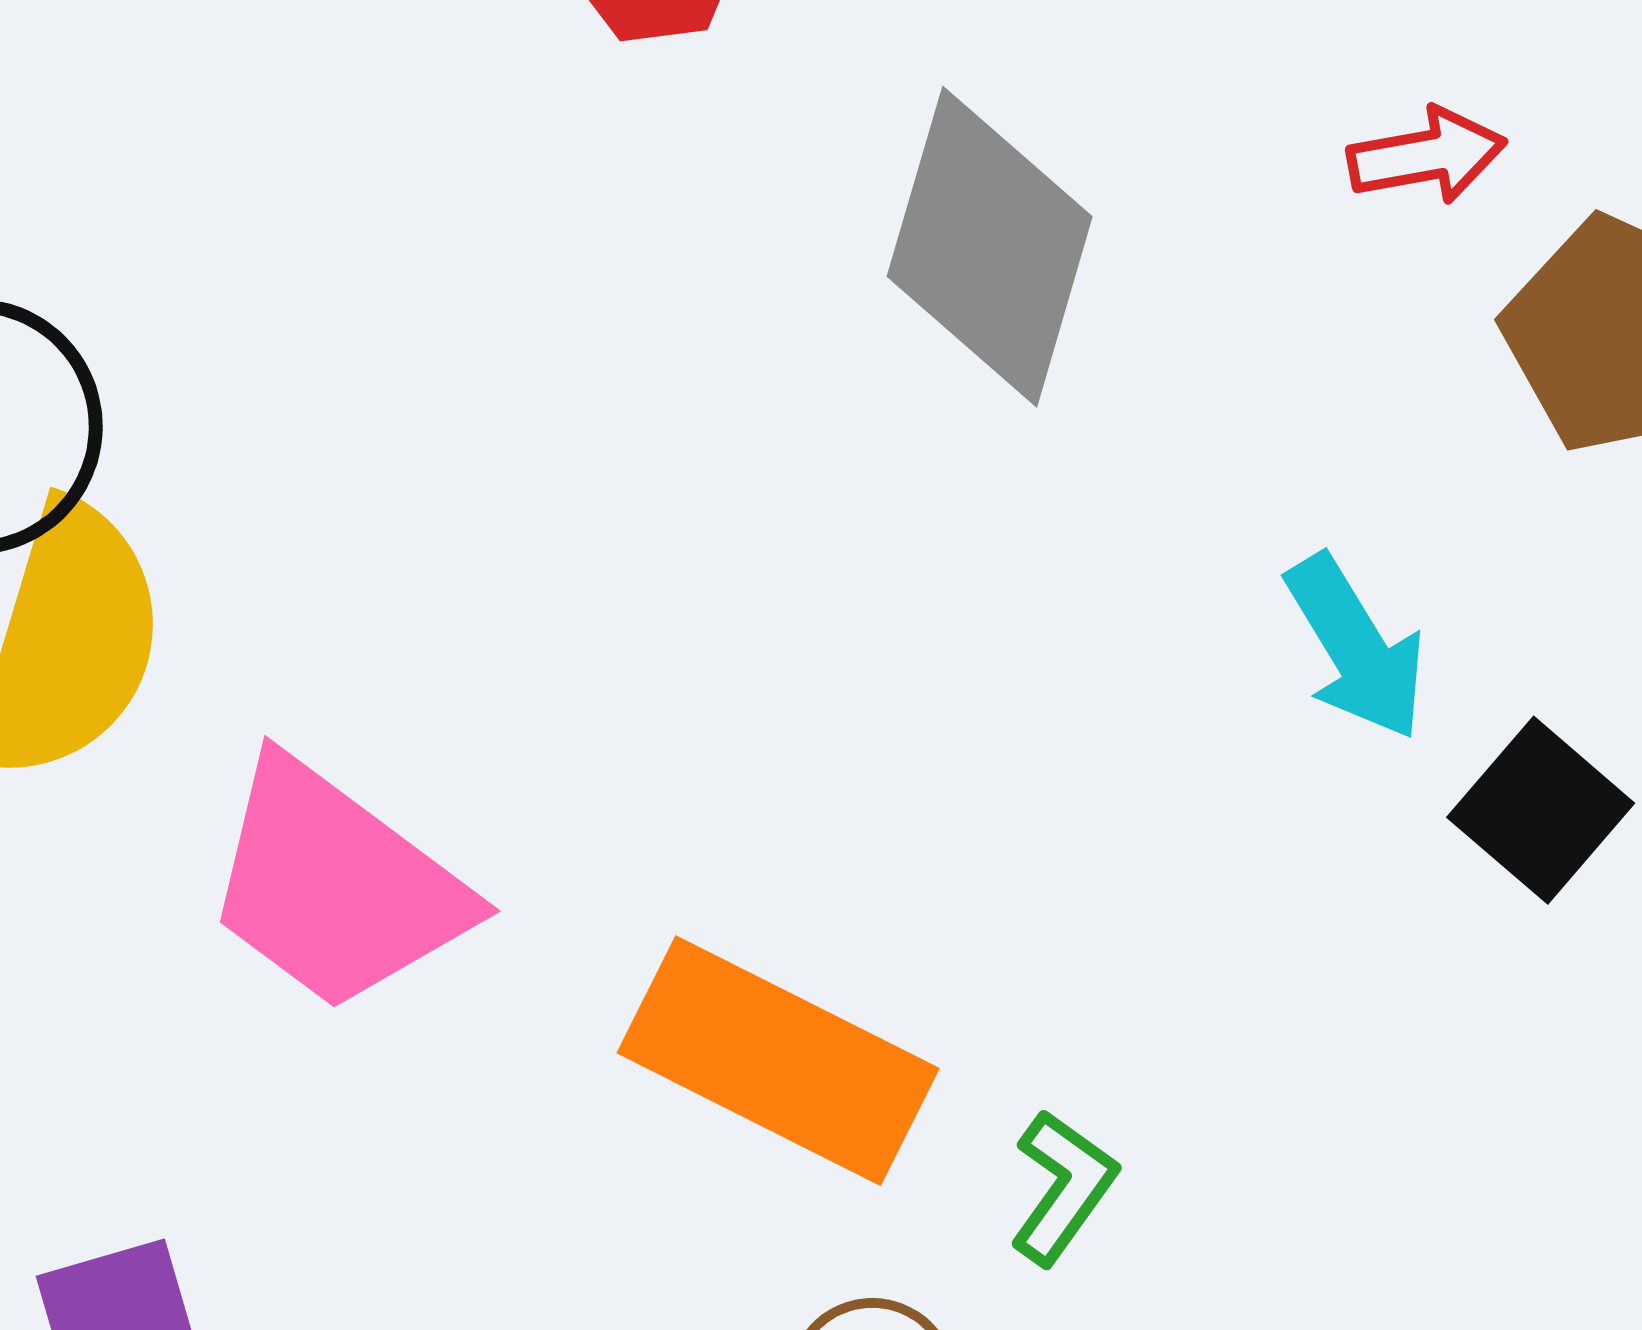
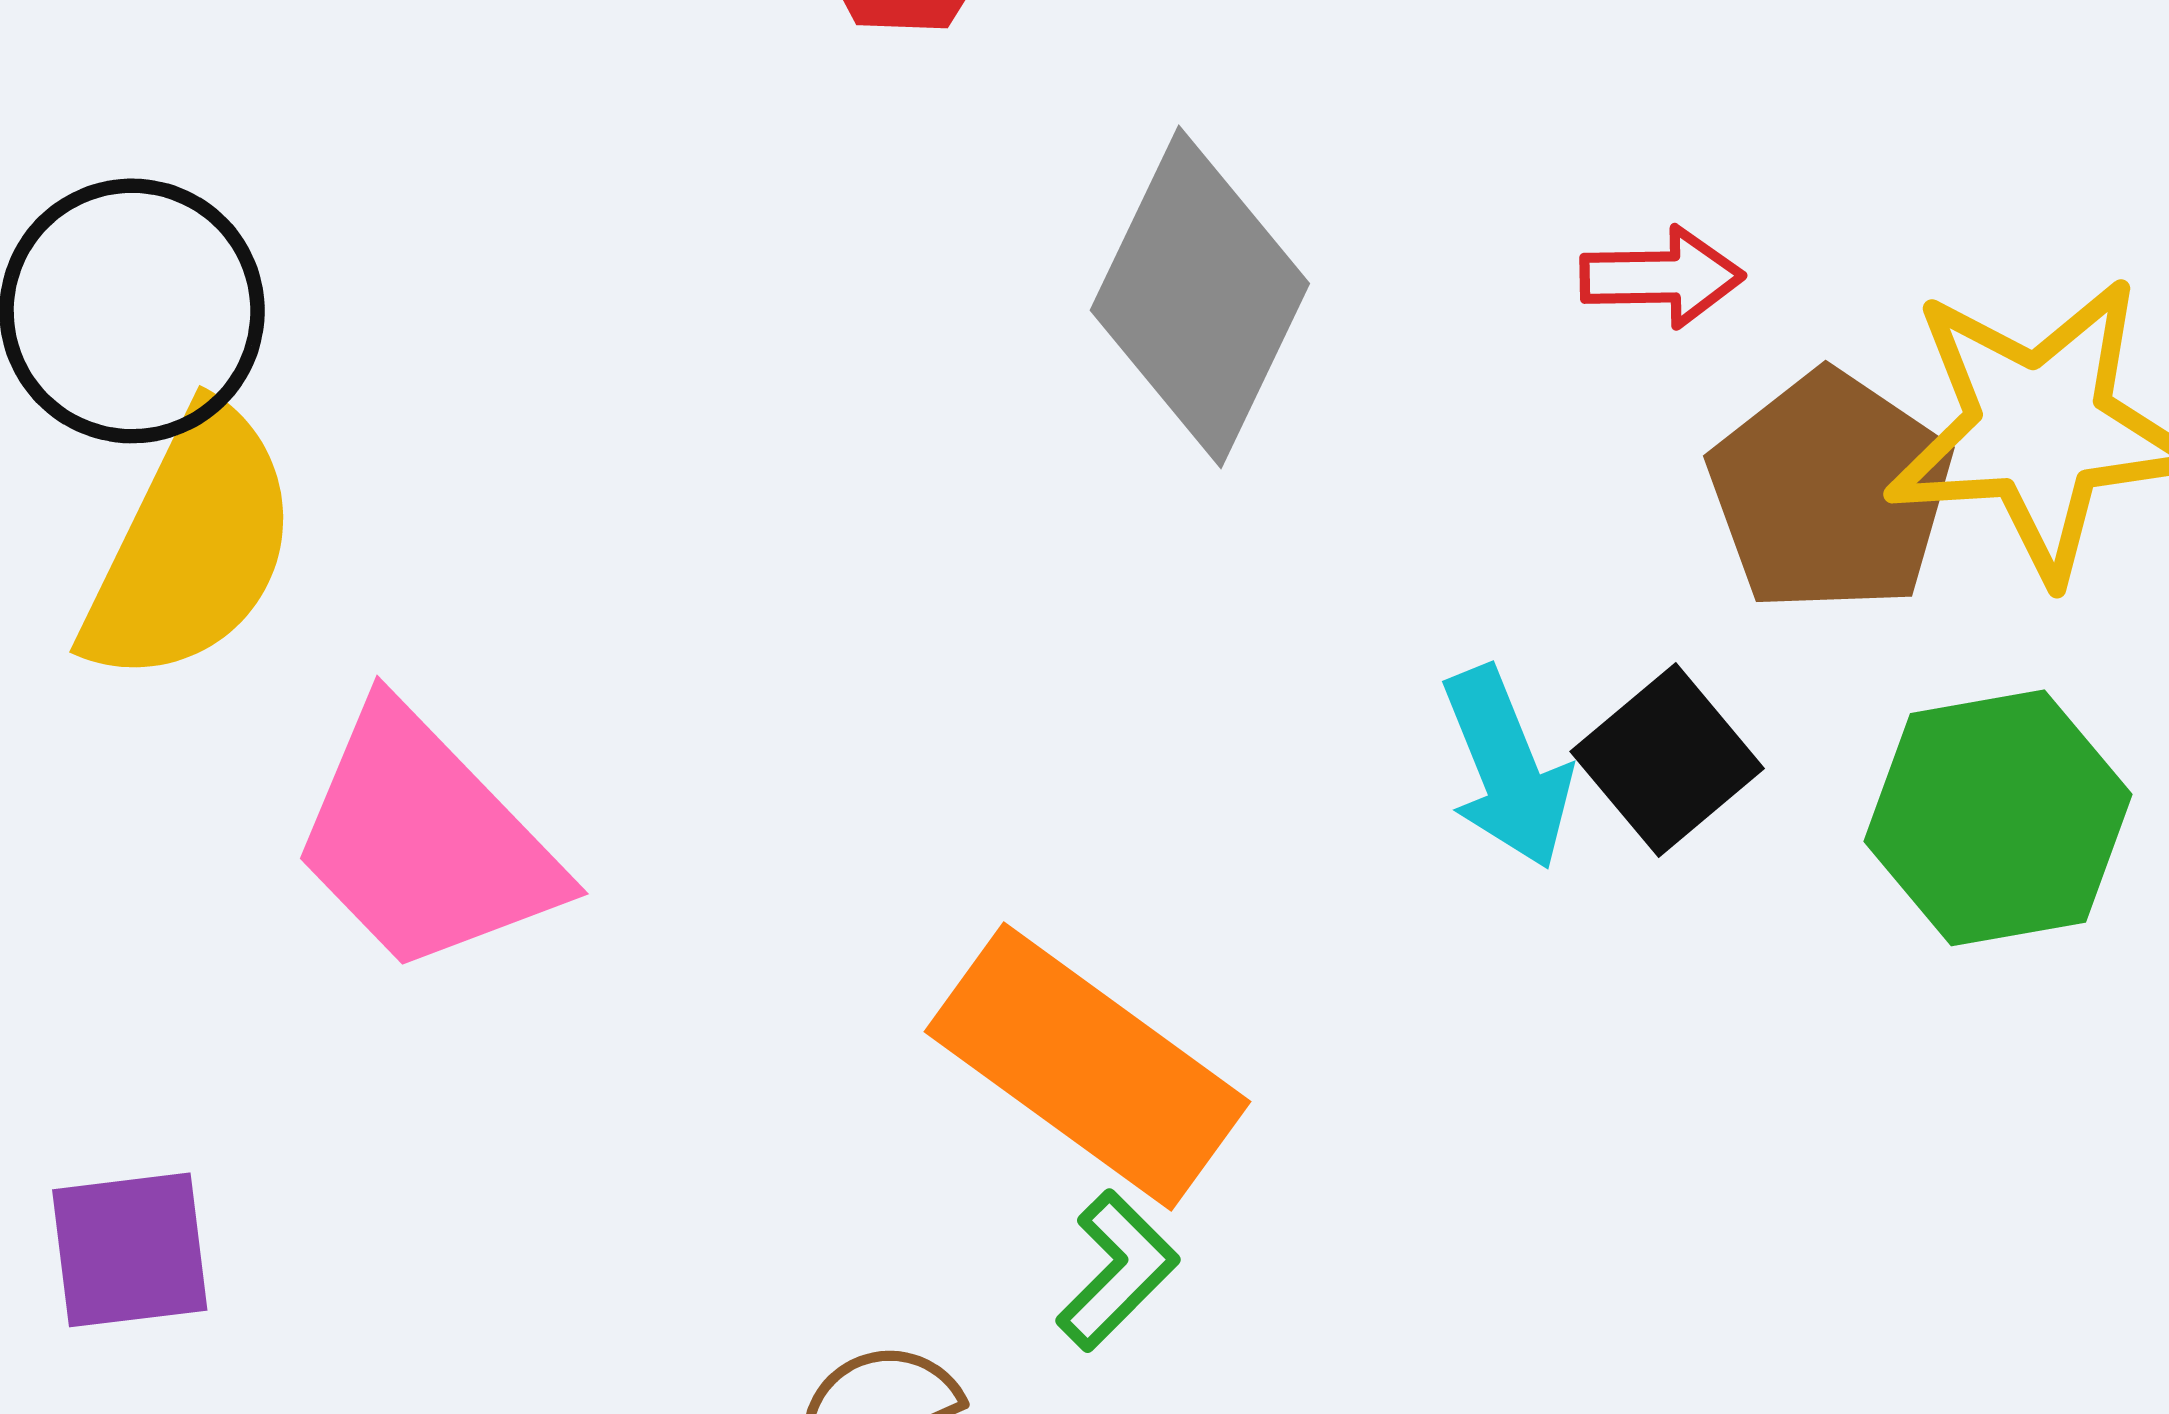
black square: (1541, 810) -> (1667, 760), moved
orange rectangle: (778, 1061) -> (1087, 1067), moved

